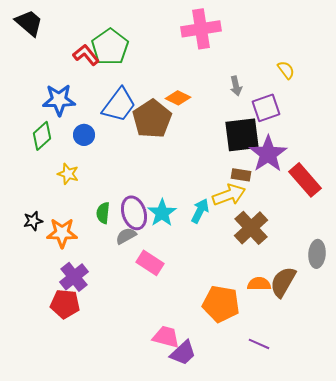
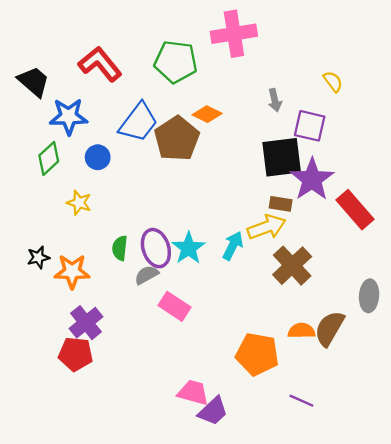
black trapezoid: (29, 23) -> (34, 82), moved
green pentagon: (110, 47) -> (176, 62), moved, turned -30
red L-shape: (86, 55) -> (100, 64), size x1.4
purple square: (266, 108) -> (310, 126), turned 32

